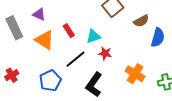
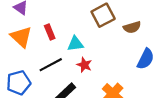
brown semicircle: (141, 21) -> (132, 27), moved

